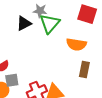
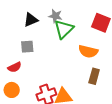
black triangle: (24, 23) -> (31, 20), moved
gray square: (12, 80) -> (27, 47), moved

